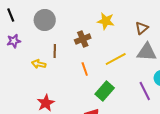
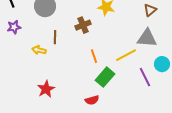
brown triangle: (142, 28) -> (150, 10), moved
yellow line: (116, 59) -> (126, 55), moved
orange line: (85, 69) -> (94, 56), moved

